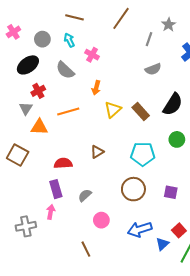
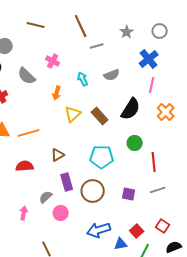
brown line: (121, 18) -> (81, 26), turned -60
gray line: (149, 39) -> (97, 46), moved, turned 56
cyan arrow: (69, 40) -> (83, 79), moved
orange line: (68, 112) -> (29, 133), moved
purple rectangle: (56, 189) -> (67, 182), moved
pink arrow: (51, 212) -> (24, 213), moved
pink circle: (101, 220) -> (61, 213), moved
blue triangle: (162, 244) -> (121, 244), turned 32

